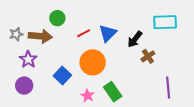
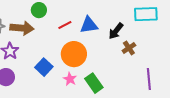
blue triangle: (108, 33) -> (89, 25), turned 36
pink star: (88, 96) -> (70, 79), moved

